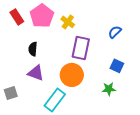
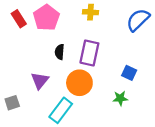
yellow cross: (68, 22) -> (91, 12), moved, turned -32
blue semicircle: (115, 32) -> (138, 20), moved, size x1.6
black semicircle: (33, 49) -> (60, 52), moved
purple triangle: (36, 73) -> (40, 81), turned 48

